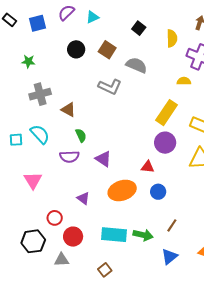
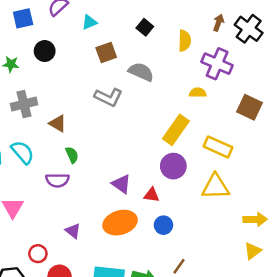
cyan triangle: (92, 17) -> (89, 22), moved
black circle: (76, 49) -> (45, 51), moved
brown square: (107, 50) -> (106, 52), turned 36
purple triangle: (103, 159) -> (121, 184), moved

